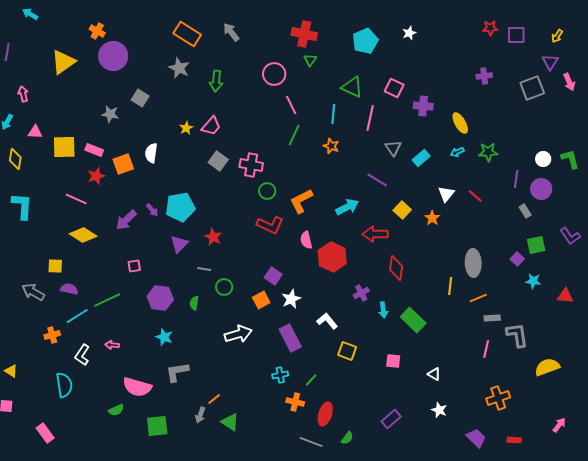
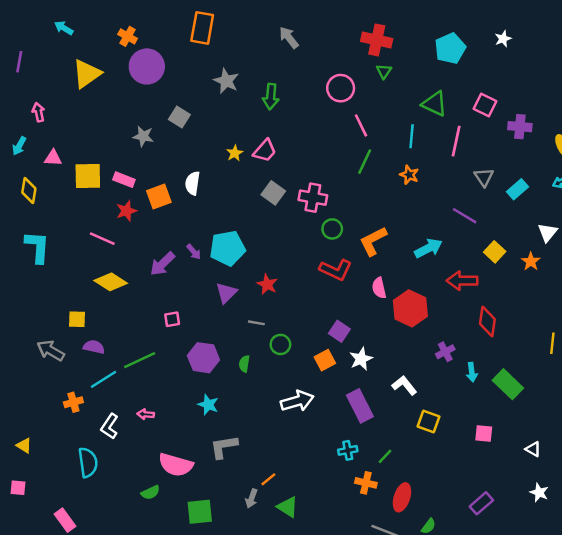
cyan arrow: (30, 14) -> (64, 28), moved
orange rectangle: (187, 34) -> (202, 28), moved, turned 68

